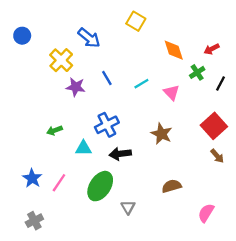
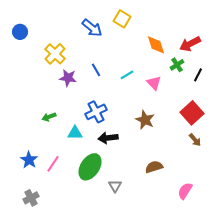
blue arrow: (89, 38) -> (92, 28), moved
red arrow: (212, 49) -> (190, 44), size x1.5

